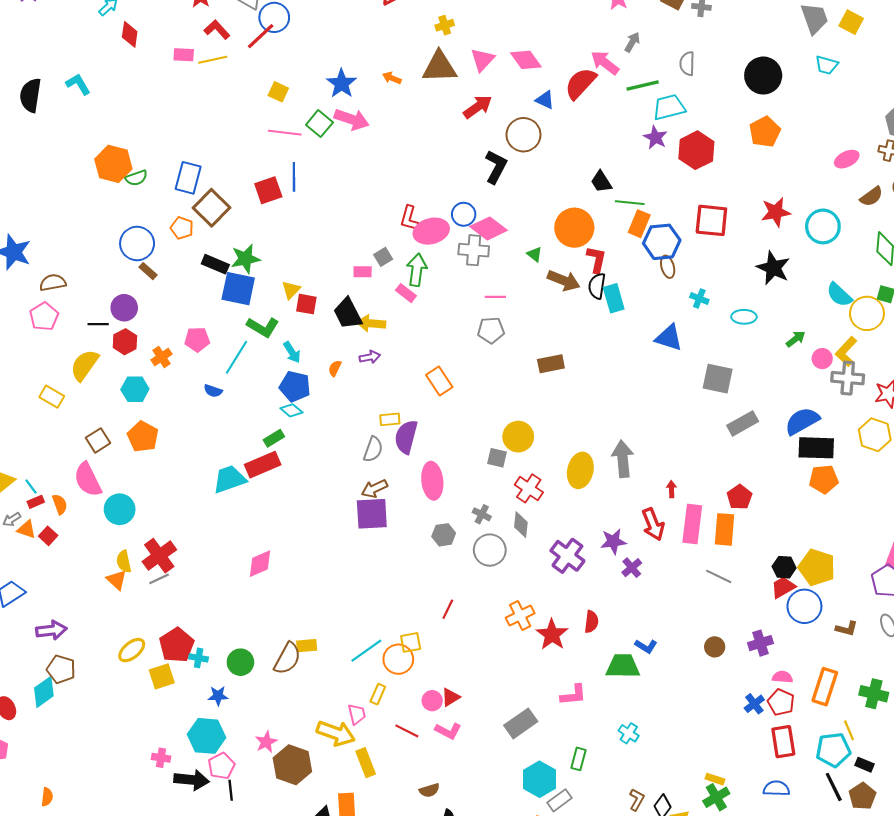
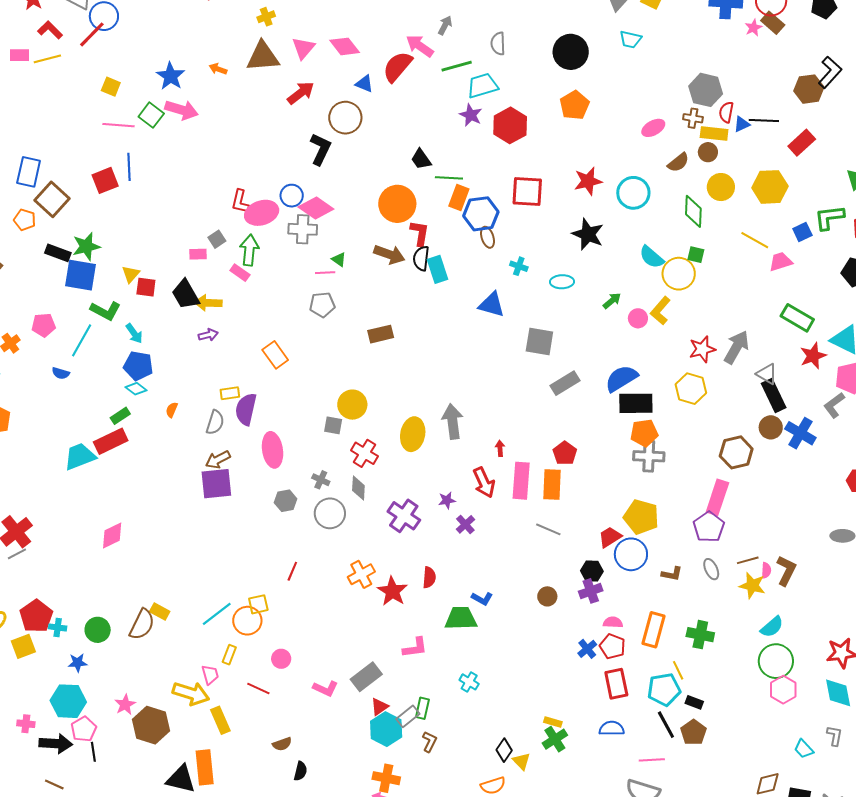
green triangle: (535, 254) -> (339, 259), moved
orange semicircle: (335, 368) -> (172, 410), moved
gray cross: (848, 378) -> (649, 456), moved
purple star: (613, 541) -> (447, 500), size x0.7
black hexagon: (784, 567) -> (592, 571), moved
yellow rectangle: (307, 646) -> (160, 611), turned 36
red triangle: (450, 697) -> (379, 707), moved
pink L-shape: (448, 731) -> (325, 688), moved
gray rectangle: (560, 800) -> (408, 716), moved
brown L-shape: (637, 800) -> (429, 742), moved

